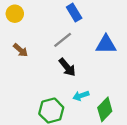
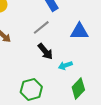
cyan arrow: (81, 96) -> (65, 65), moved

